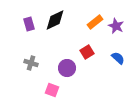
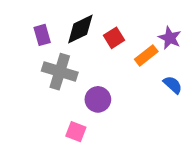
orange rectangle: (95, 22) -> (146, 55), moved
red square: (87, 52) -> (114, 38), moved
gray cross: (31, 63) -> (60, 72), moved, size x1.6

